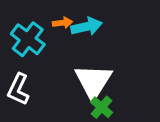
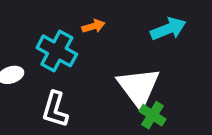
cyan arrow: (87, 26) -> (168, 29), moved

